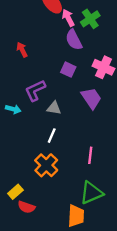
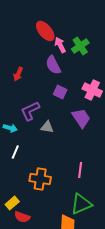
purple semicircle: (74, 40) -> (53, 65), moved
red arrow: (22, 50) -> (18, 74), turned -128
white line: (52, 136) -> (15, 152), moved
orange cross: (46, 165) -> (40, 179), turned -35

